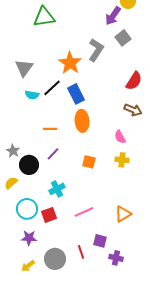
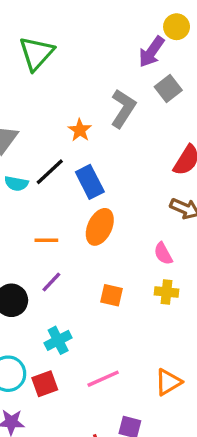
green triangle: (44, 17) -> (36, 53), turned -40
orange star: (70, 63) -> (80, 130), size x0.6
orange ellipse: (82, 121) -> (100, 227), turned 30

